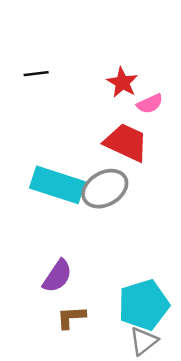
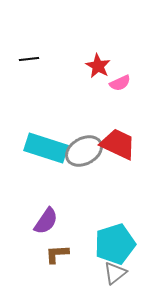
red trapezoid: (126, 142) -> (118, 144), moved

